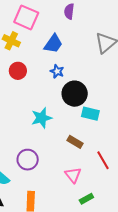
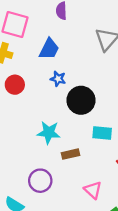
cyan rectangle: (90, 114) -> (102, 133), moved
cyan star: (42, 118) -> (49, 133), turned 30
brown rectangle: (75, 142) -> (71, 154), moved, turned -35

